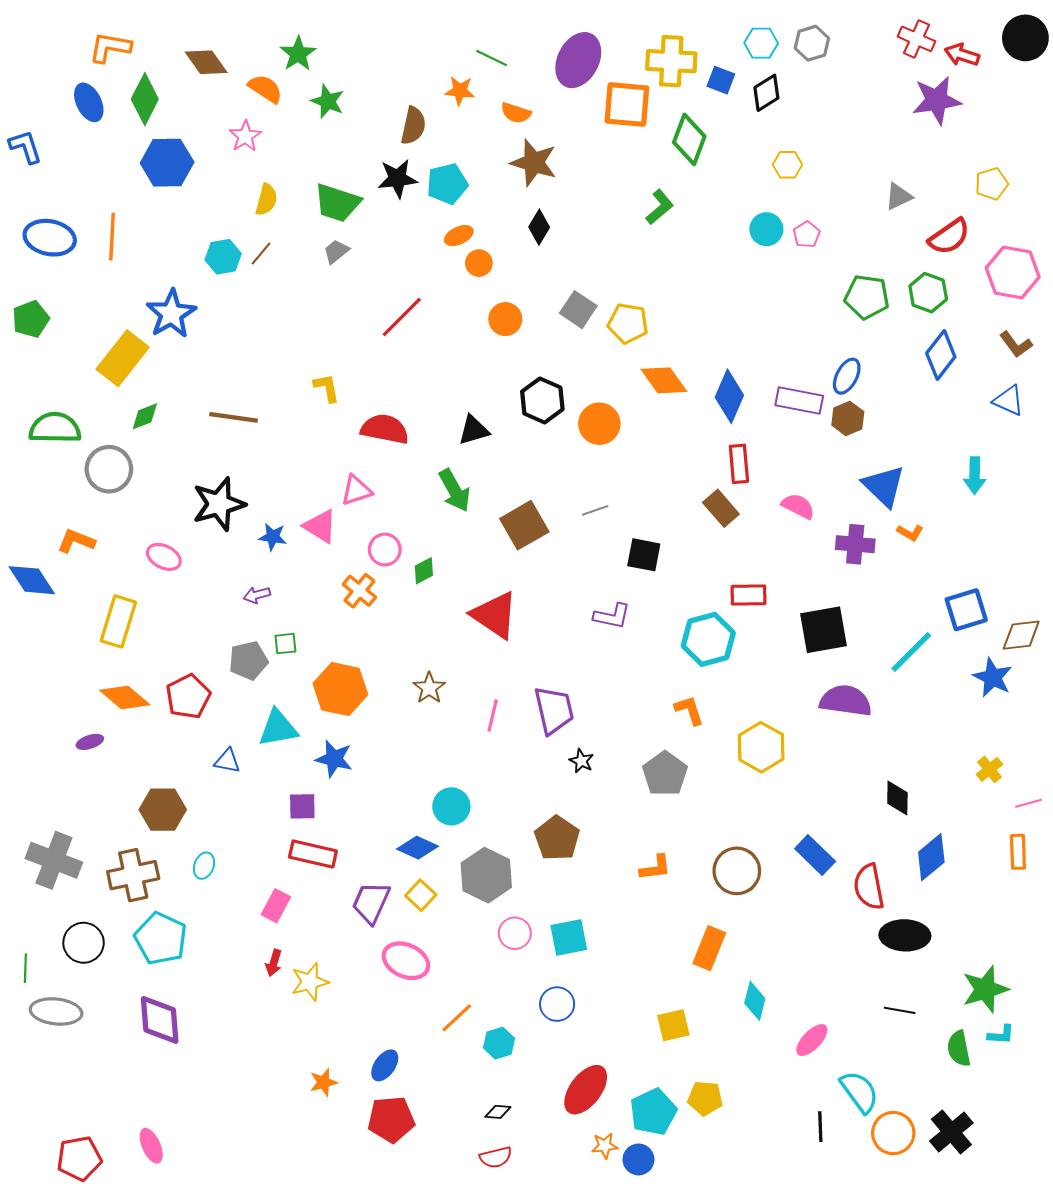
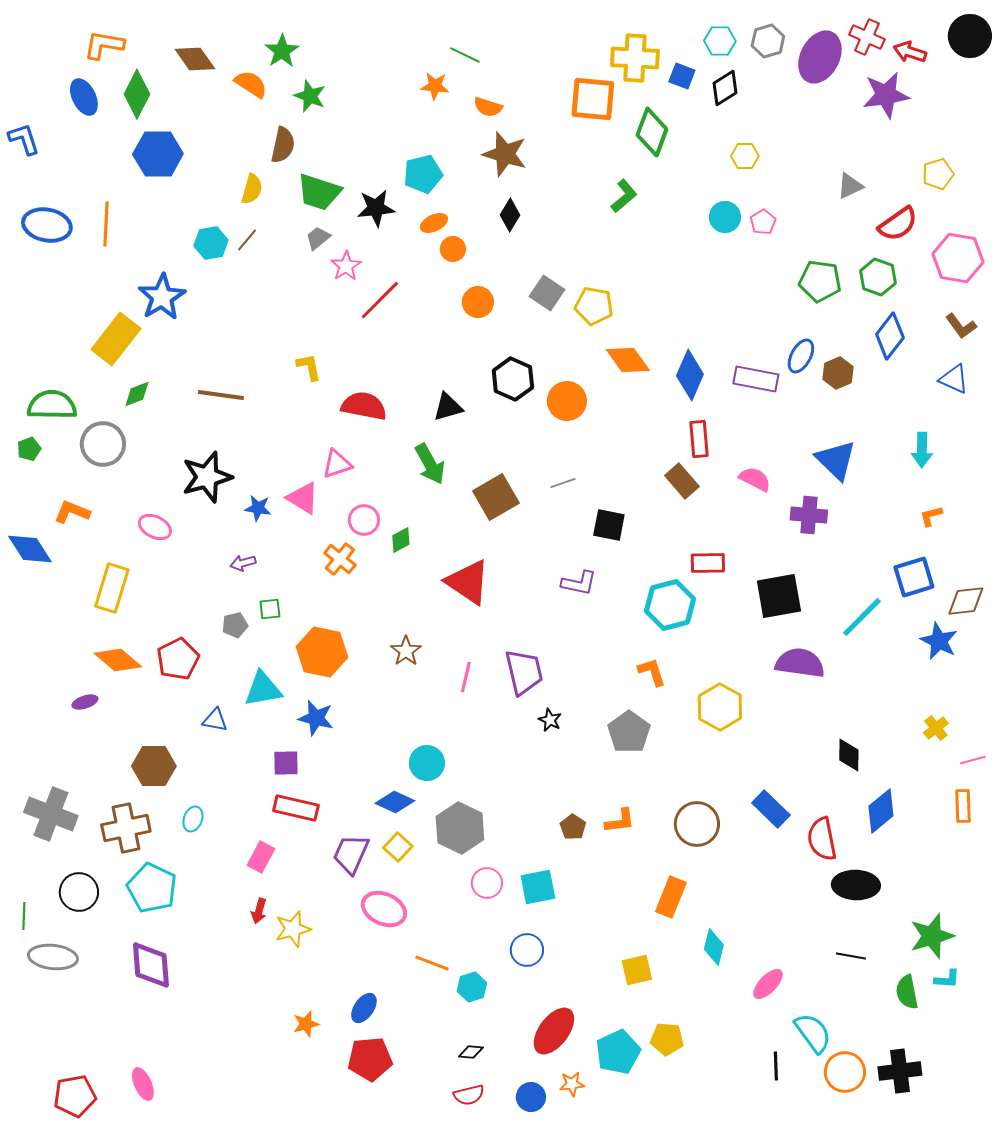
purple ellipse: (578, 60) -> (820, 57), moved
brown semicircle: (413, 126) -> (283, 145), moved
pink star: (245, 136) -> (346, 266), moved
black star: (397, 178) -> (376, 208), moved
green pentagon: (31, 319) -> (29, 449), moved, size x0.7
brown hexagon: (848, 418) -> (838, 373), moved
orange L-shape: (910, 533) -> (931, 516), moved, turned 135
gray pentagon: (248, 661) -> (235, 625), size x0.7
brown pentagon: (557, 838) -> (573, 827), moved, size x0.6
orange line: (457, 1018) -> (432, 963), turned 64
black cross: (951, 1132) -> (900, 1071), turned 33
blue circle: (638, 1159) -> (531, 1097), moved

